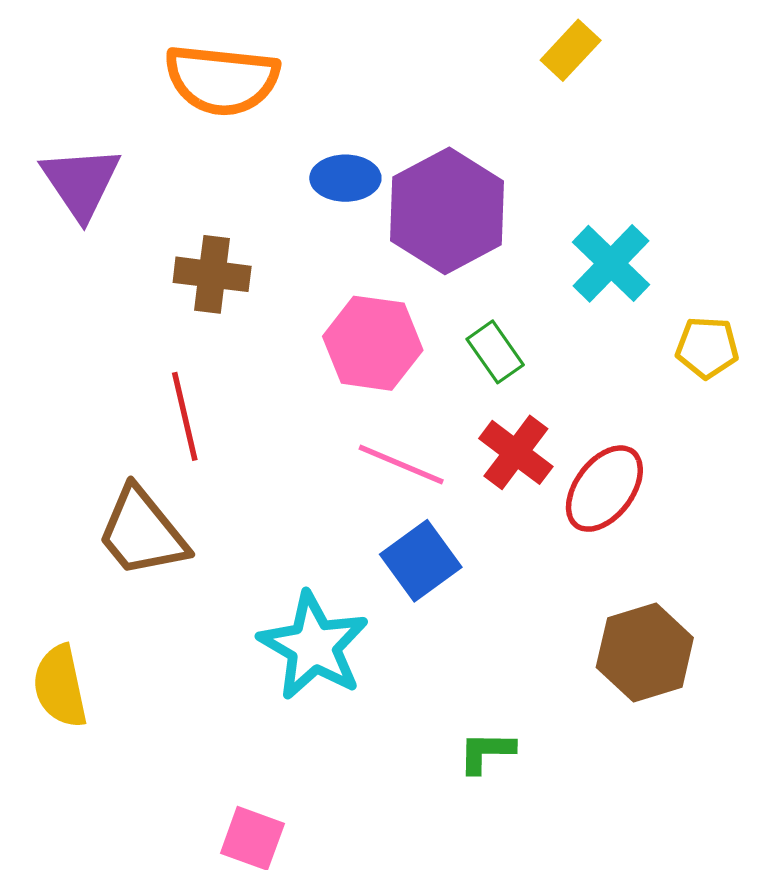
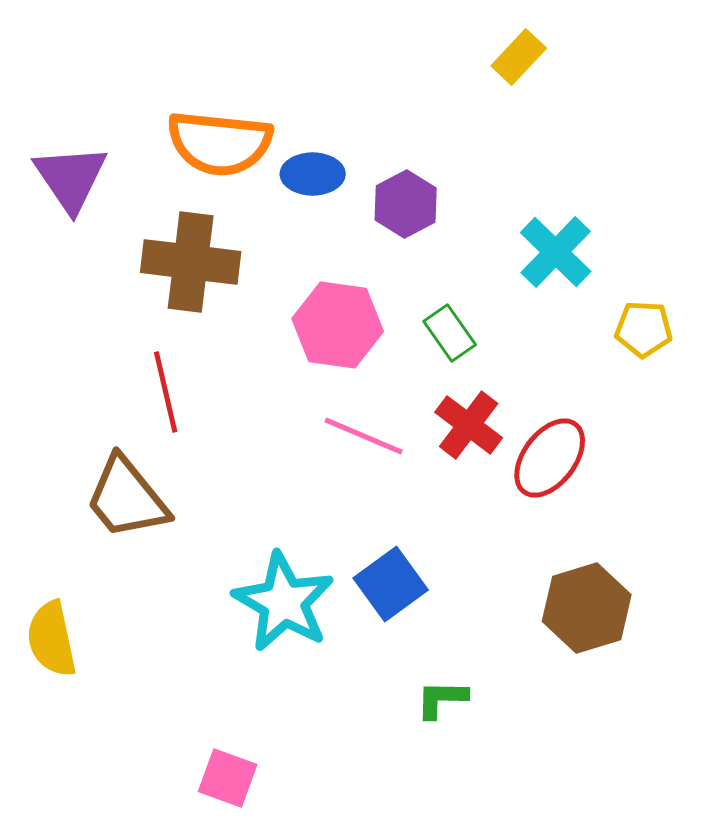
orange semicircle: (222, 80) -> (220, 143), moved
purple hexagon: (447, 211) -> (406, 204), size x0.6
brown cross: (212, 274) -> (191, 262), size x1.4
blue square: (421, 561) -> (391, 584), moved

